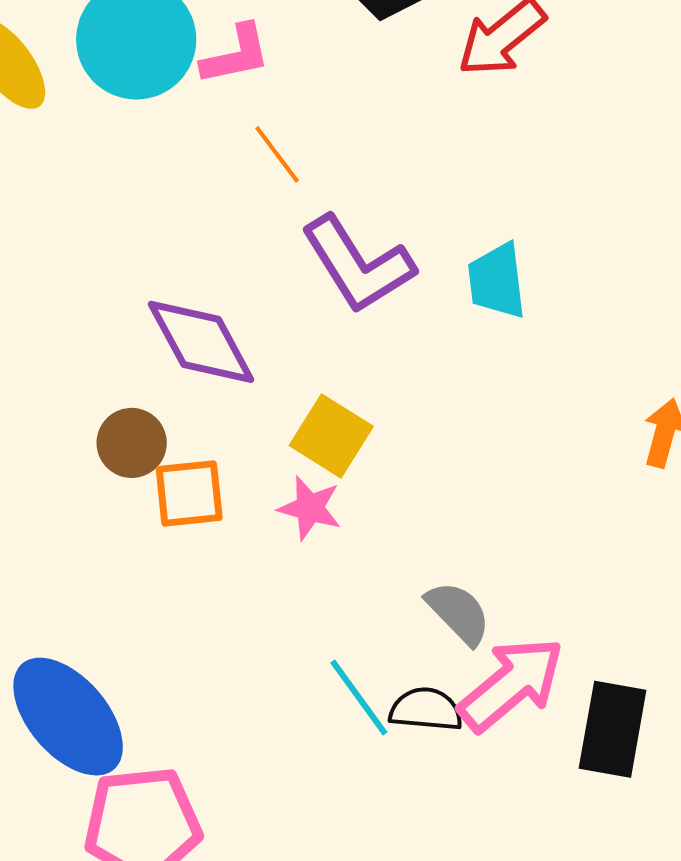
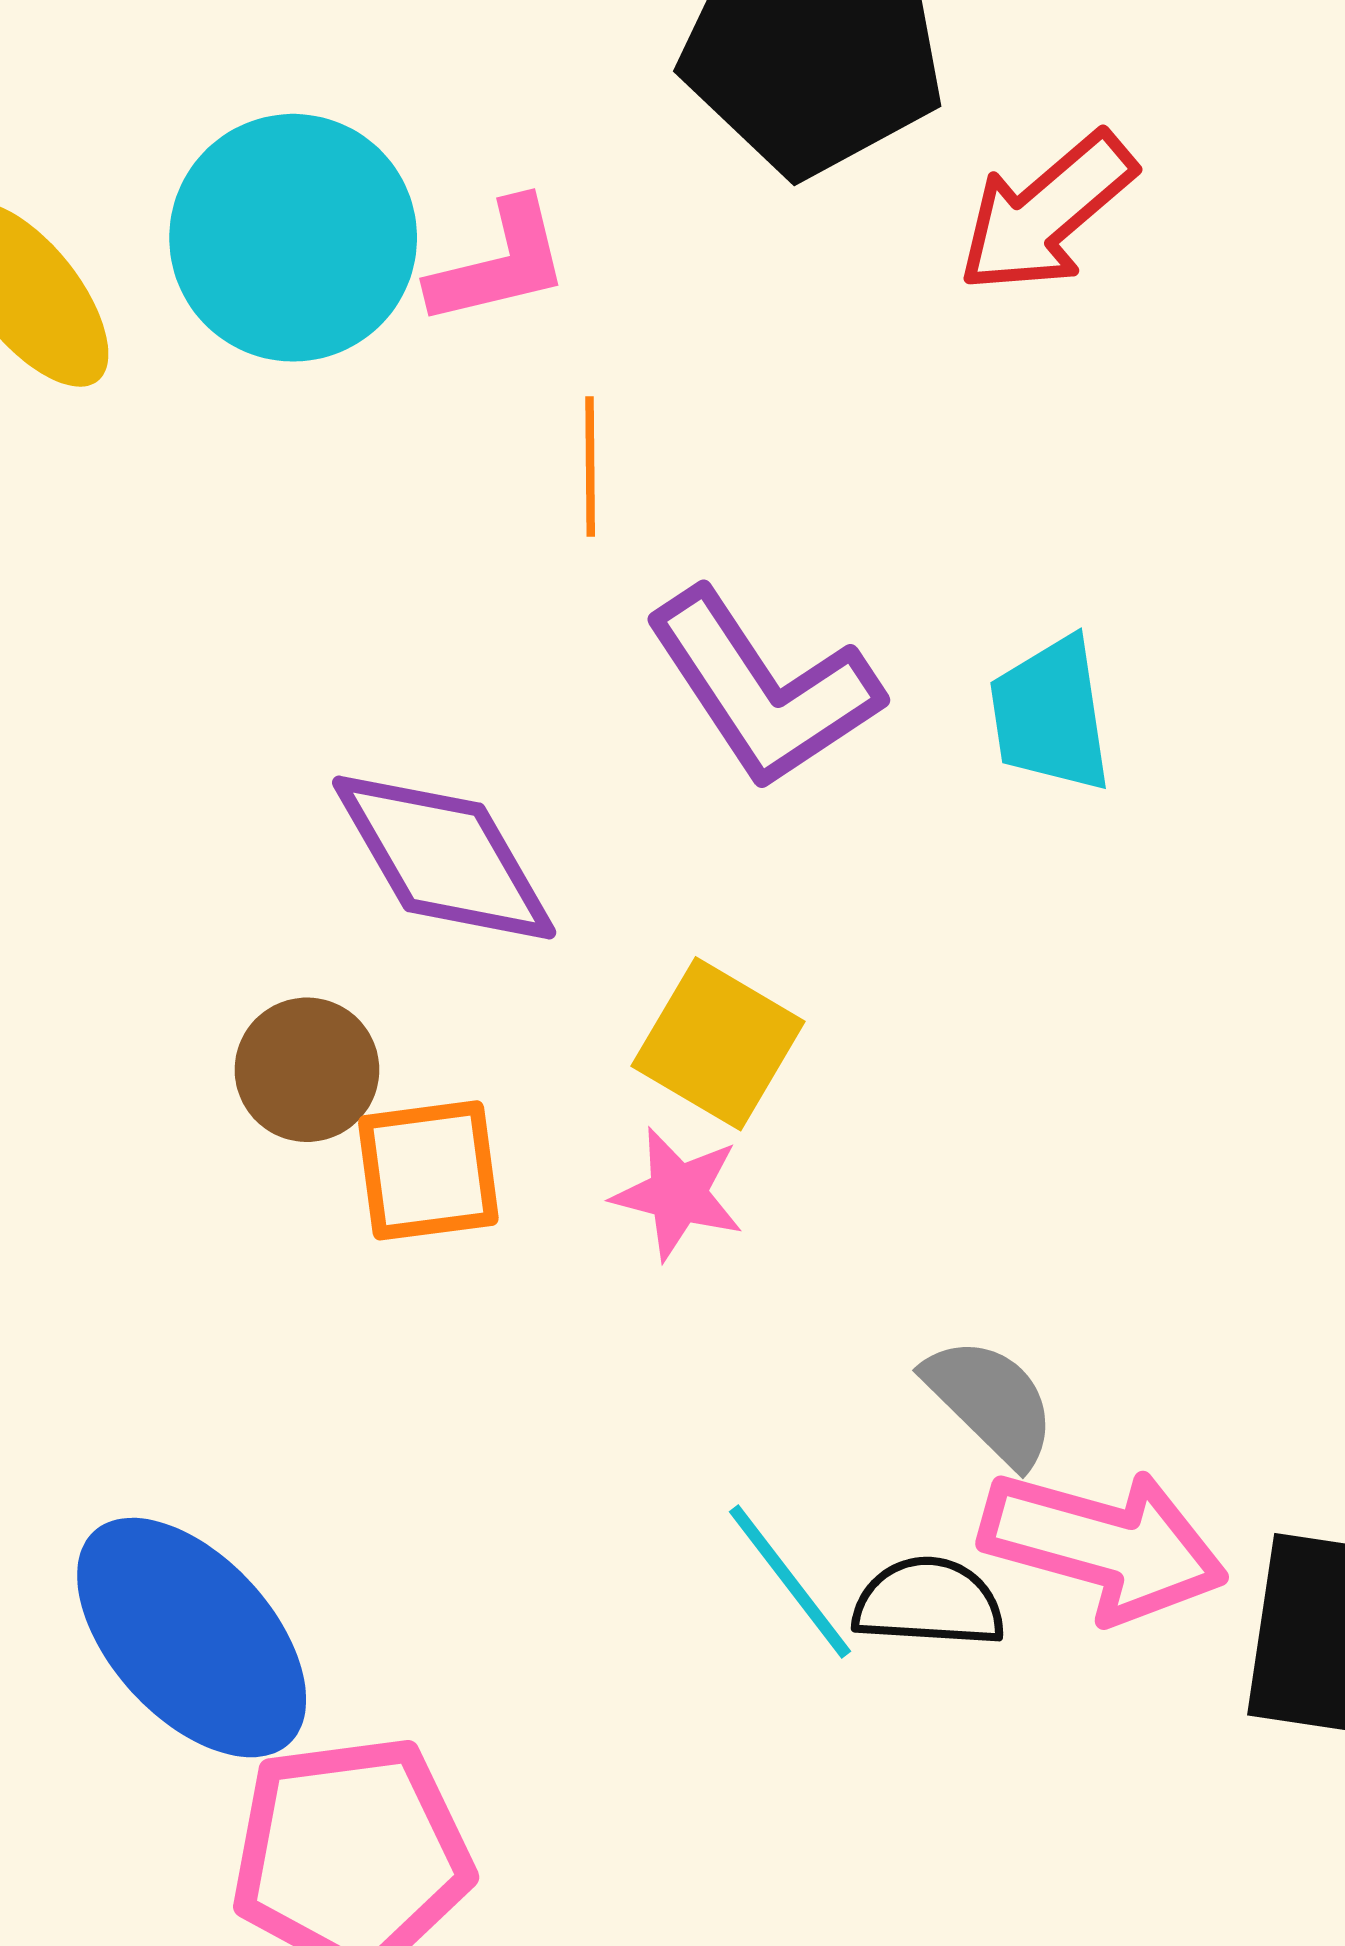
orange line: (277, 154) -> (590, 466), turned 38
pink arrow: (511, 684) -> (1104, 1545), turned 57

